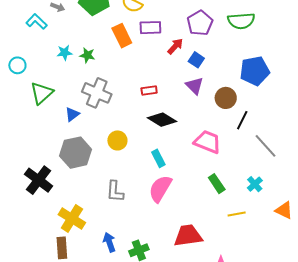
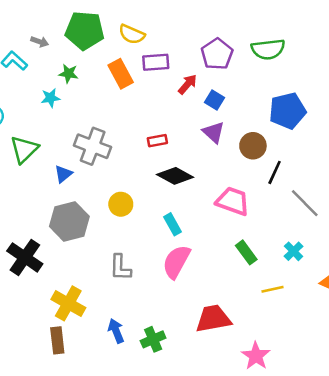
green star: (87, 55) -> (69, 74), moved

